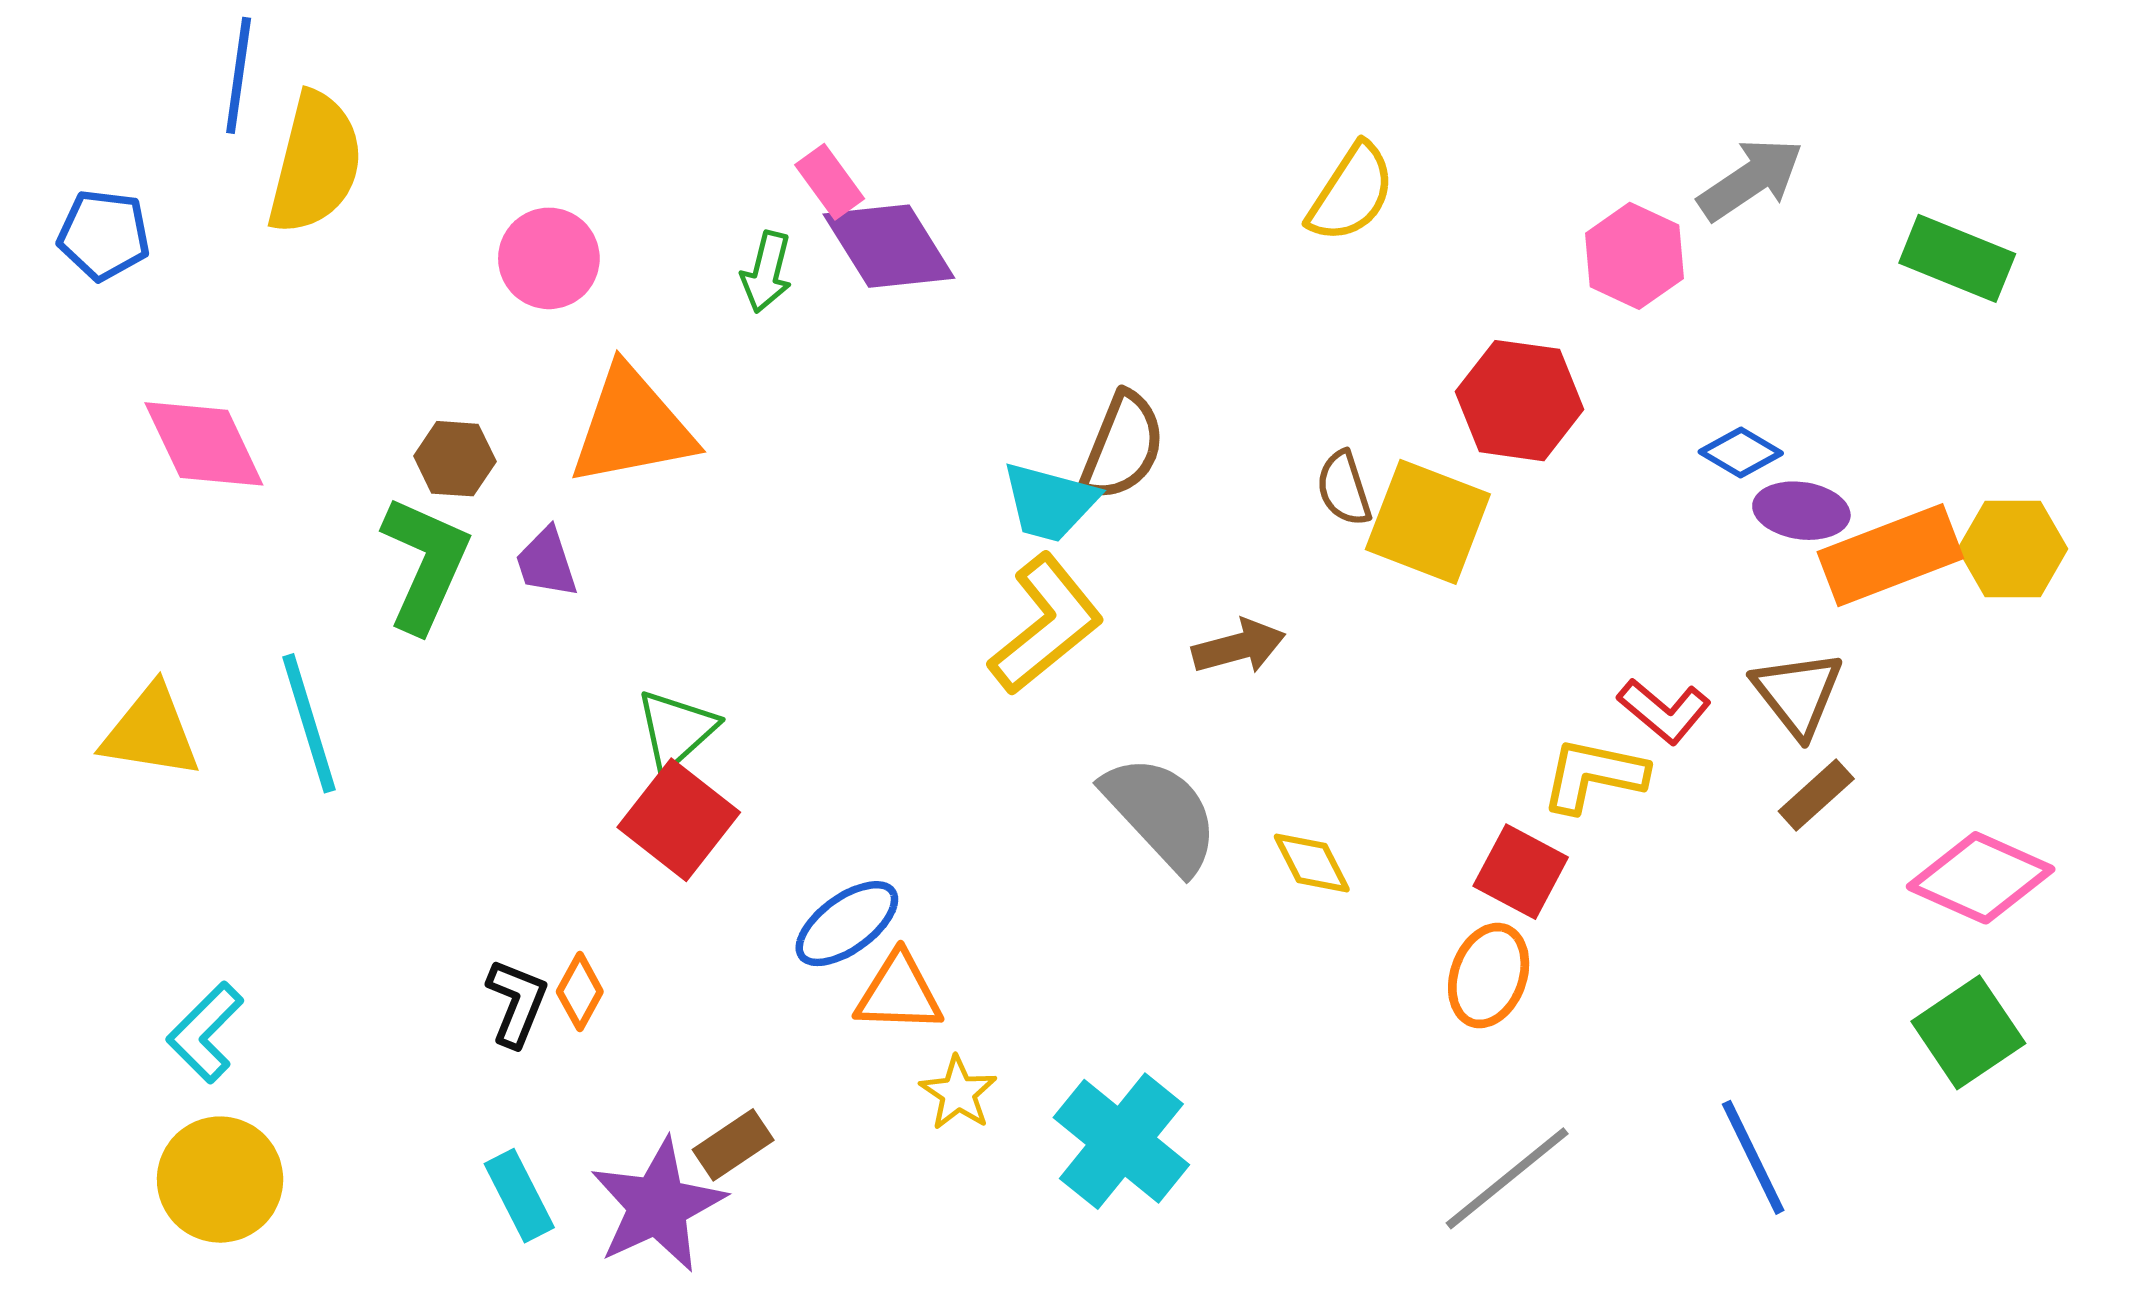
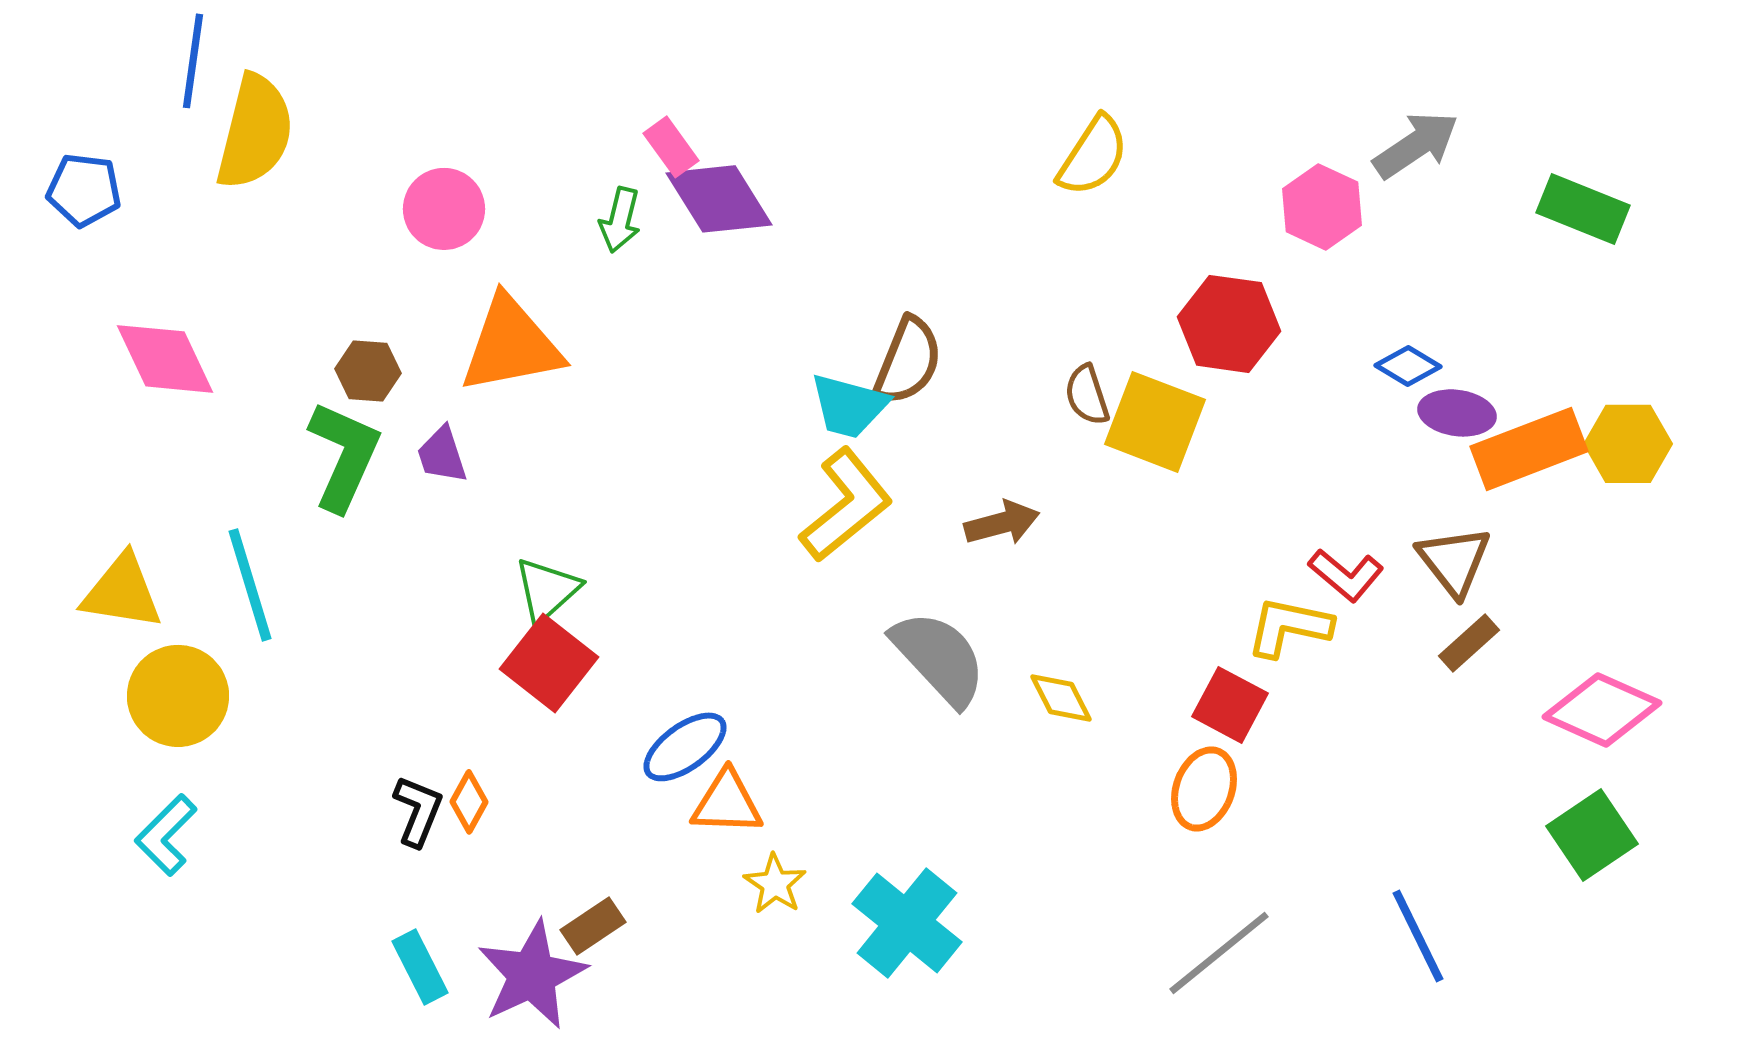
yellow circle: (220, 1180) -> (178, 696), moved

